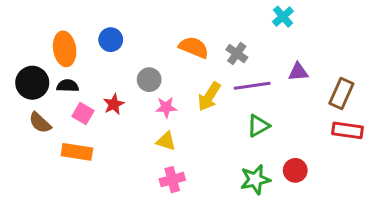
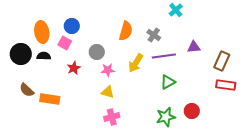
cyan cross: (283, 17) -> (176, 10), moved
orange semicircle: (194, 47) -> (126, 31), turned 84
pink square: (83, 113) -> (65, 43), moved
brown semicircle: (40, 123) -> (27, 90), moved

